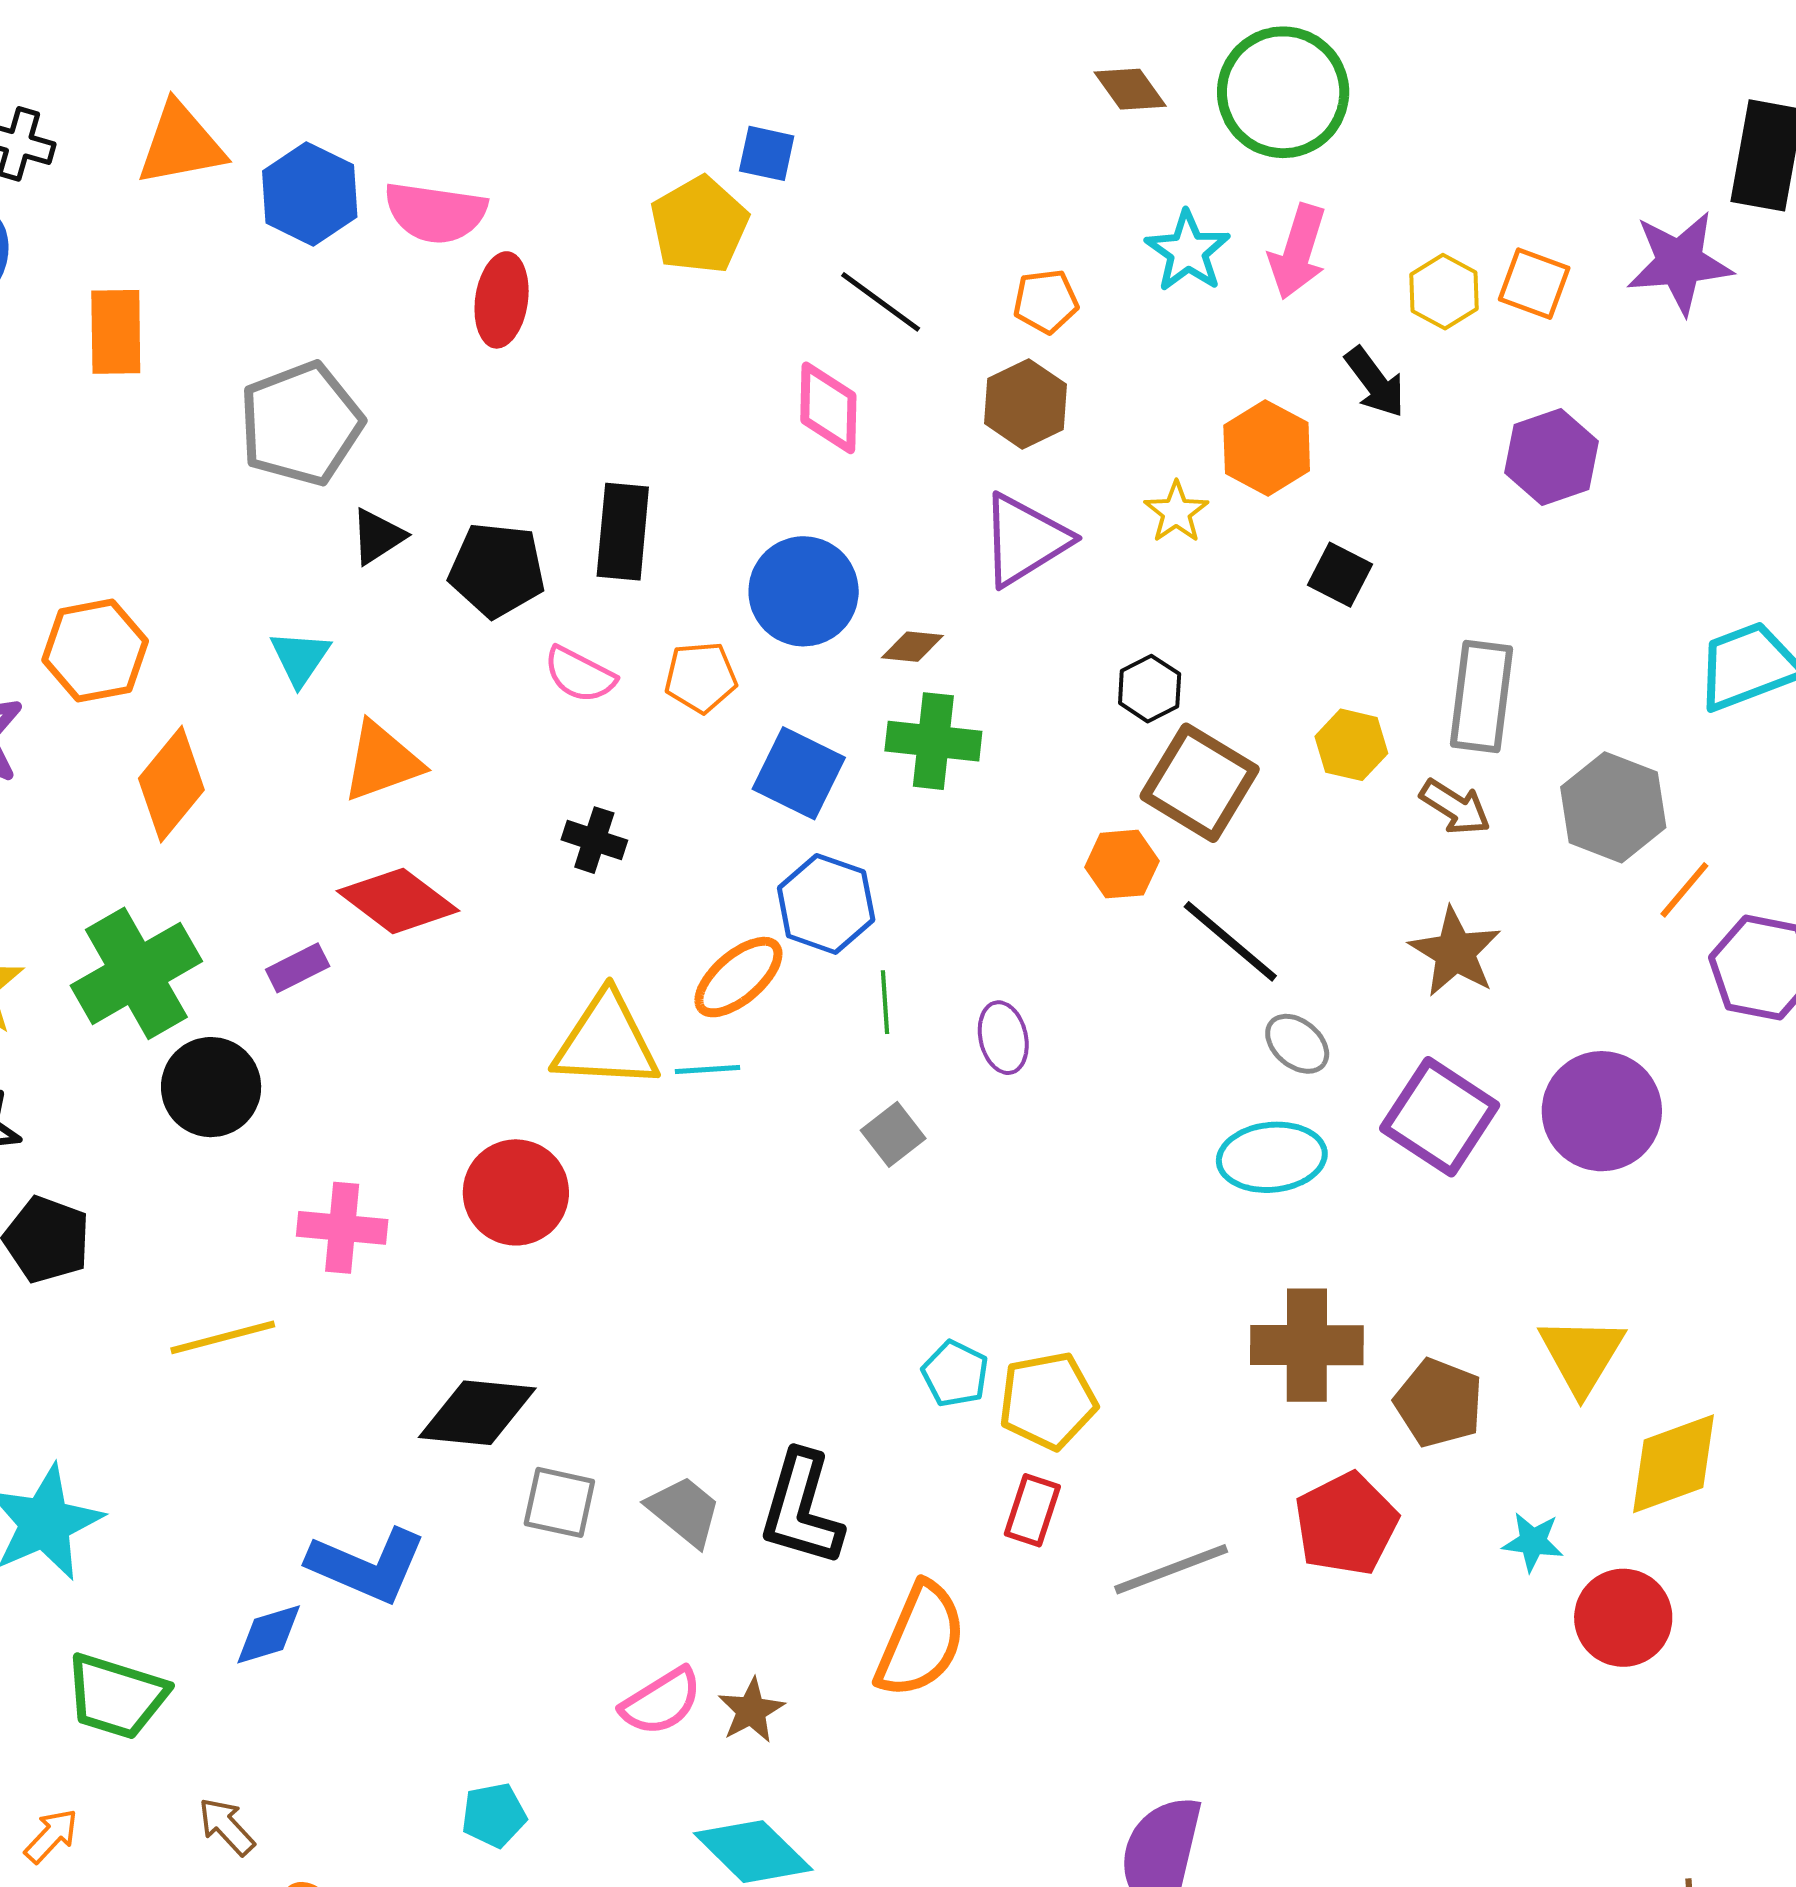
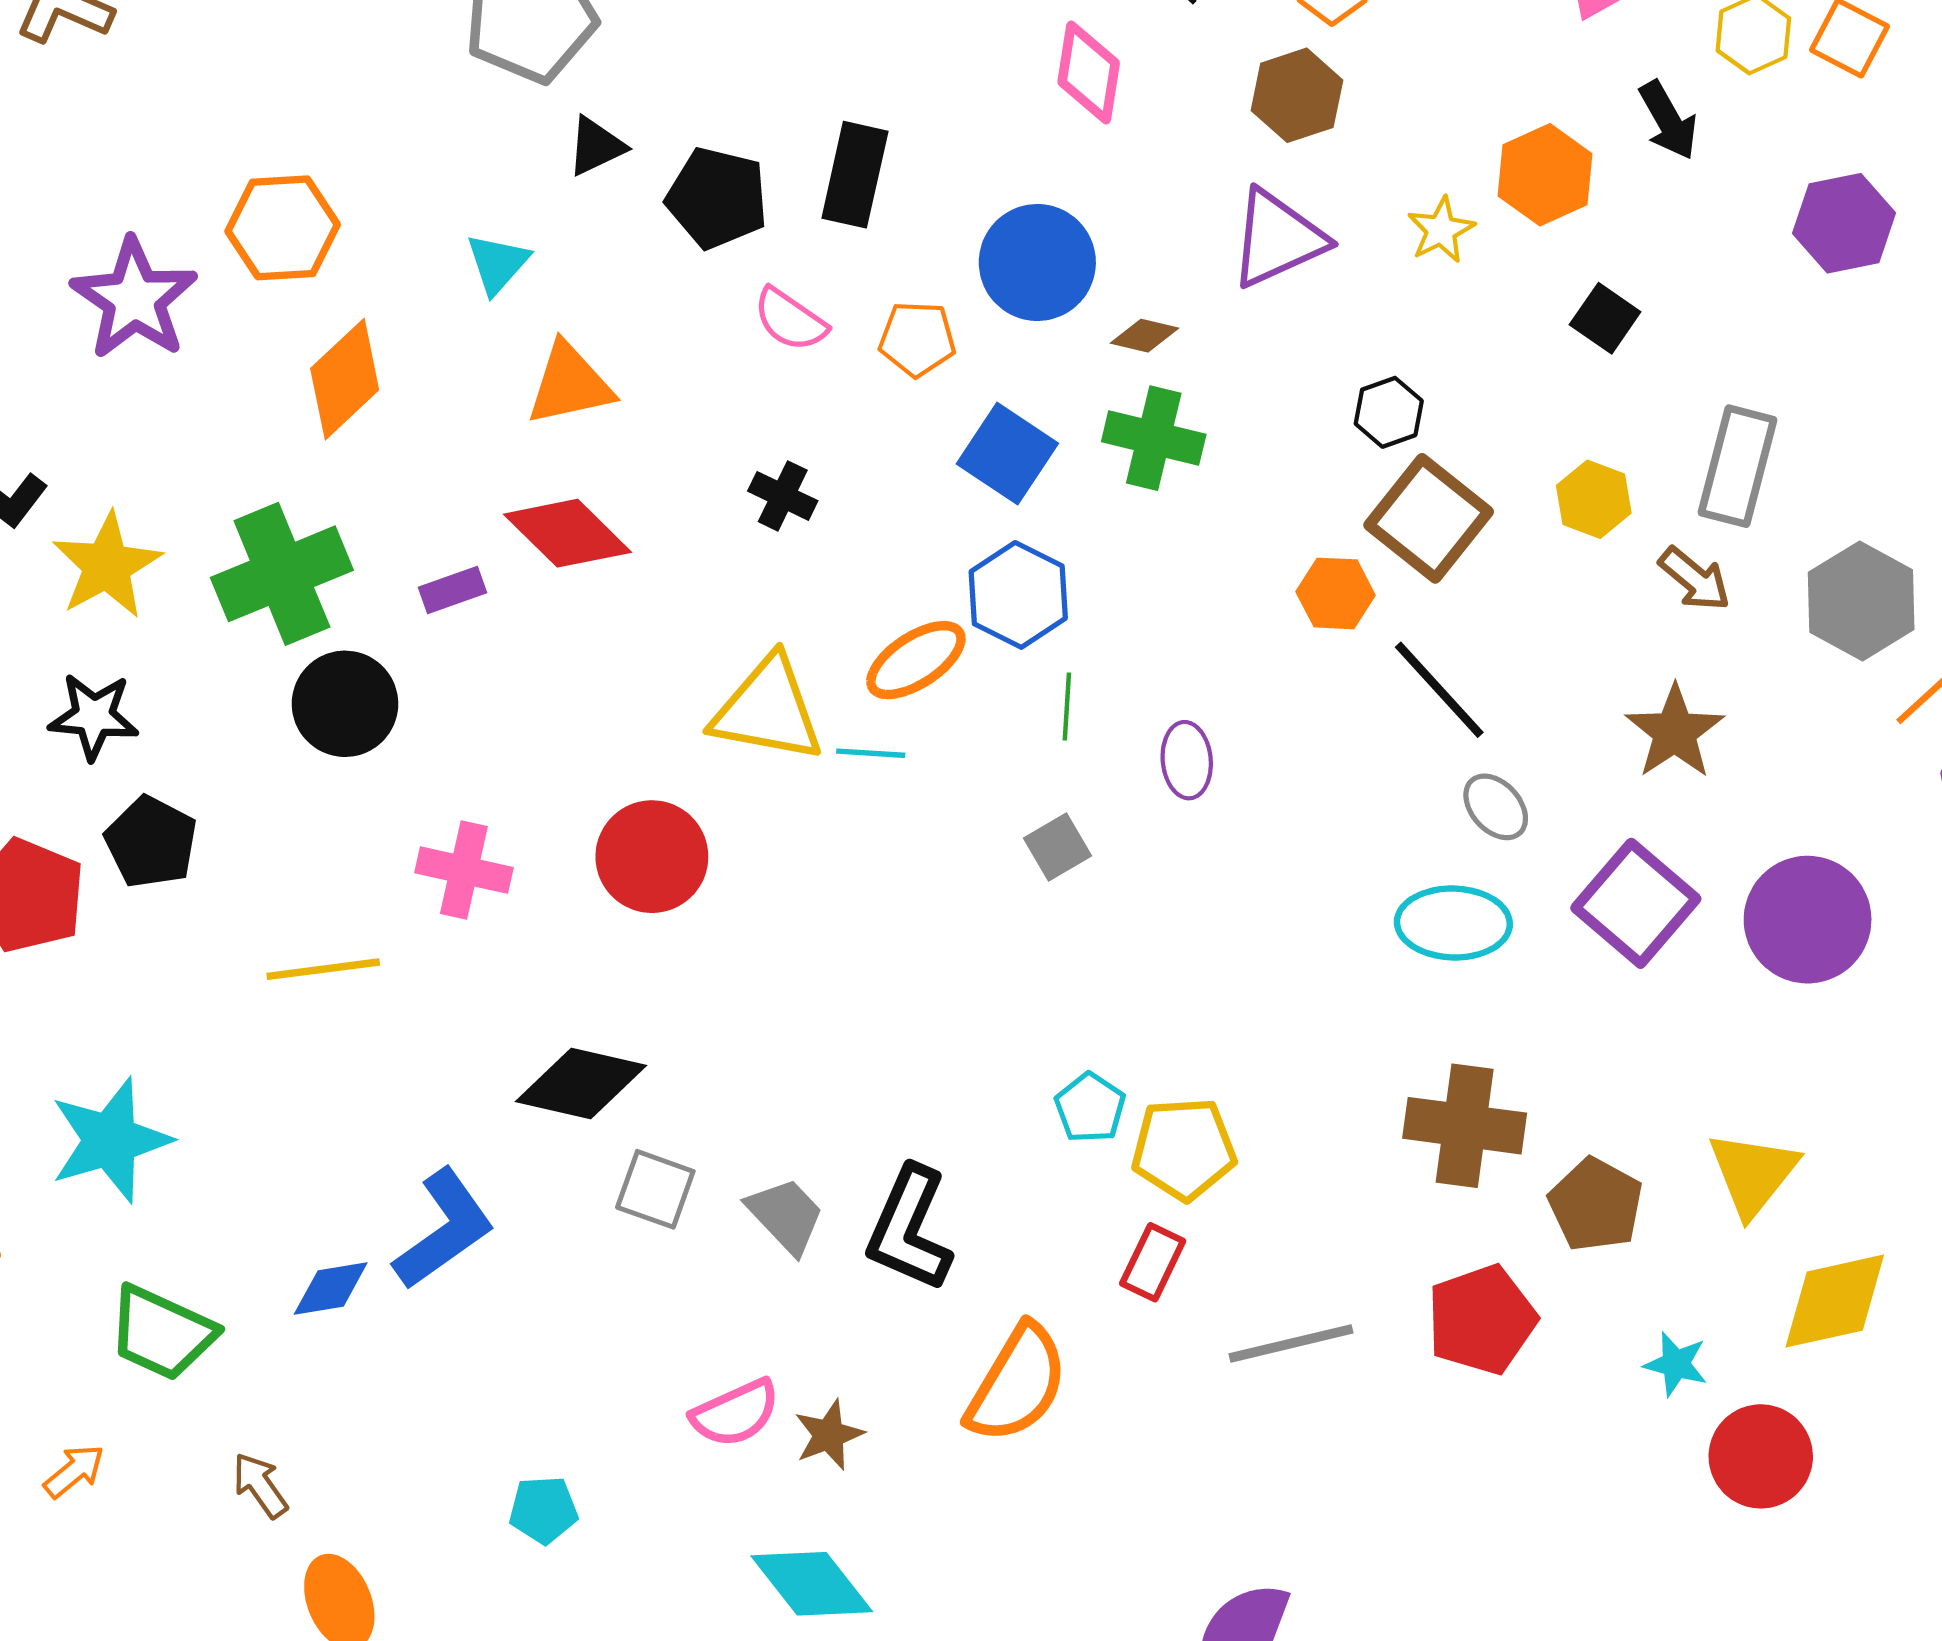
blue L-shape: (367, 1565) -> (444, 1229), turned -66

